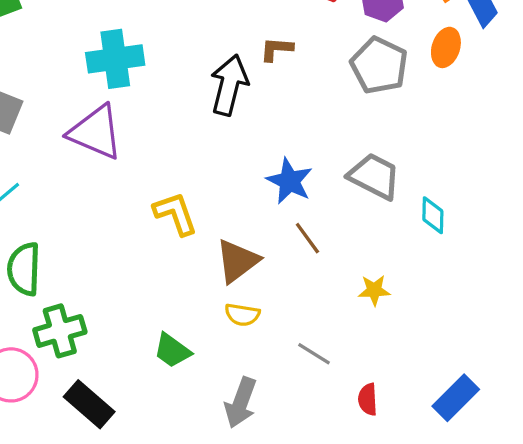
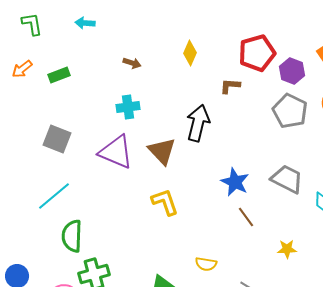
brown L-shape: (276, 49) -> (230, 86), moved
cyan cross: (115, 59) -> (128, 107), size x0.7
brown triangle: (237, 261) -> (162, 151), moved, turned -36

